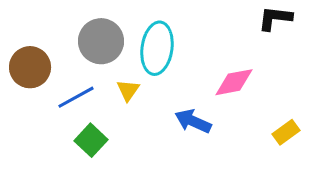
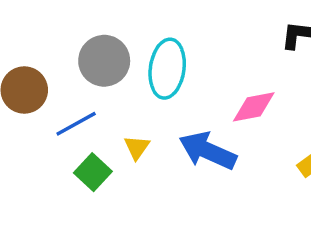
yellow triangle: (128, 90) -> (137, 147), moved
blue arrow: (193, 121) -> (208, 151), size x1.4

